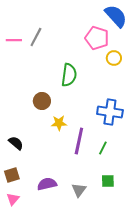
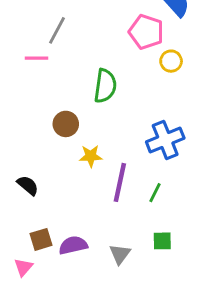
pink line: (14, 40) -> (37, 58), moved
blue cross: (110, 112) -> (165, 140), turned -30
brown square: (12, 175) -> (41, 239), moved

